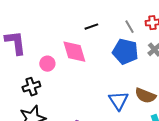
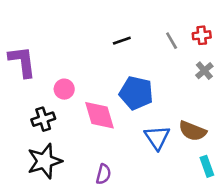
pink diamond: (74, 52) -> (100, 115), moved
blue pentagon: (125, 52) -> (136, 93), moved

